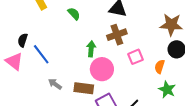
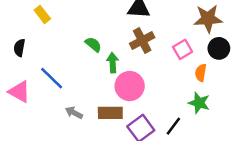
green semicircle: (74, 14) -> (93, 44), moved
black semicircle: (23, 40) -> (19, 48), moved
pink square: (136, 57) -> (183, 49), moved
green star: (167, 90) -> (199, 103), moved

